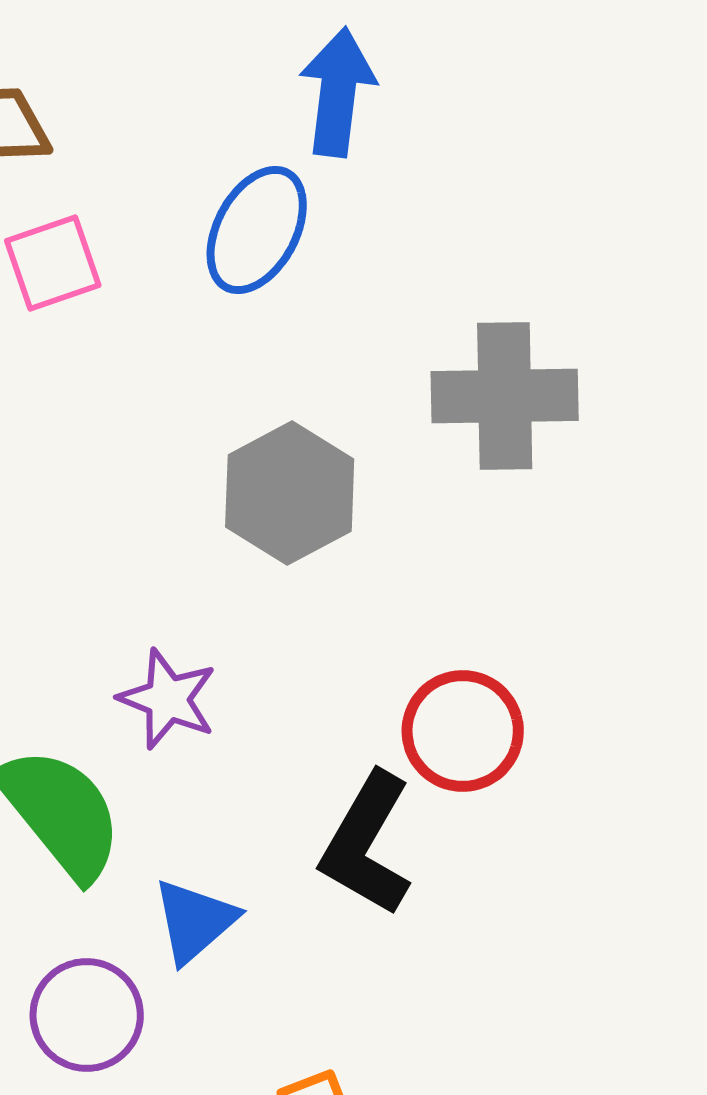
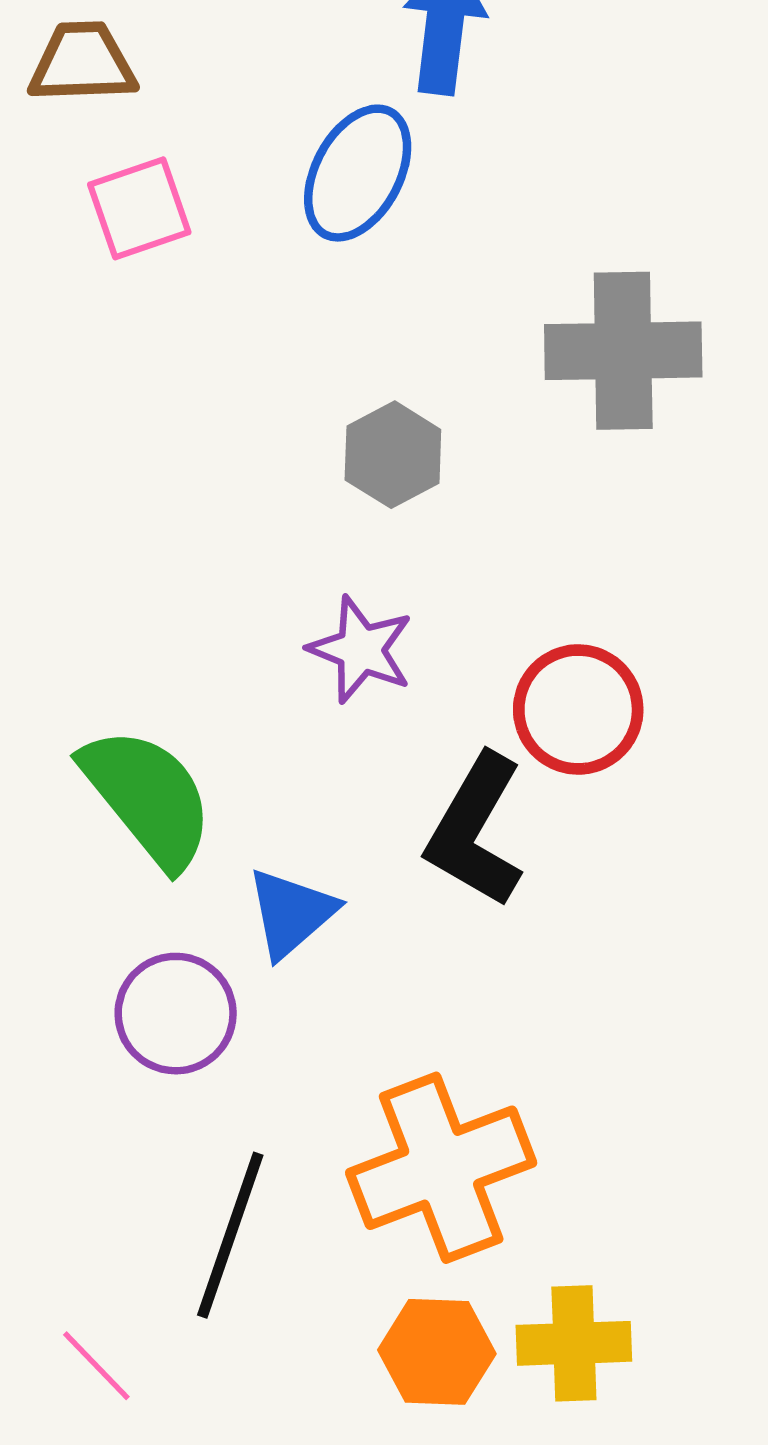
gray hexagon: (290, 493) -> (393, 455), size x0.7
purple star: (168, 699) -> (361, 650), moved

